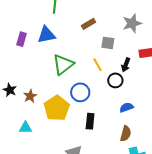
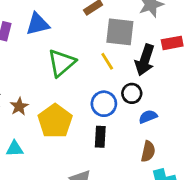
gray square: (108, 43) -> (120, 32), size x1.6
black arrow: (126, 65) -> (145, 60), size x1.6
black circle: (115, 80) -> (132, 93), moved
blue circle: (80, 92) -> (104, 104), moved

